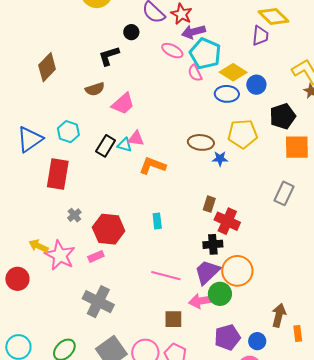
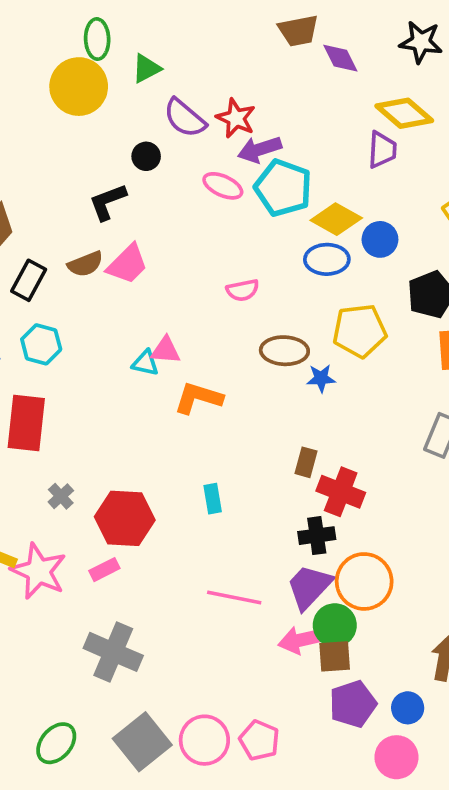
pink semicircle: (195, 73) -> (243, 290), moved, turned -72
pink trapezoid: (123, 104) -> (127, 264), moved
black rectangle: (106, 146) -> (29, 280), moved
brown square: (173, 319) -> (335, 656), moved

